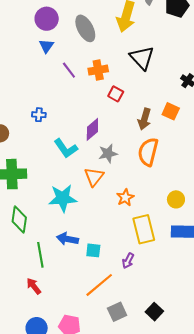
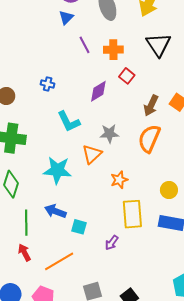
purple diamond: (92, 129) -> (98, 91), moved
orange line: (99, 285) -> (59, 261), moved
red arrow: (34, 286) -> (24, 252), moved

